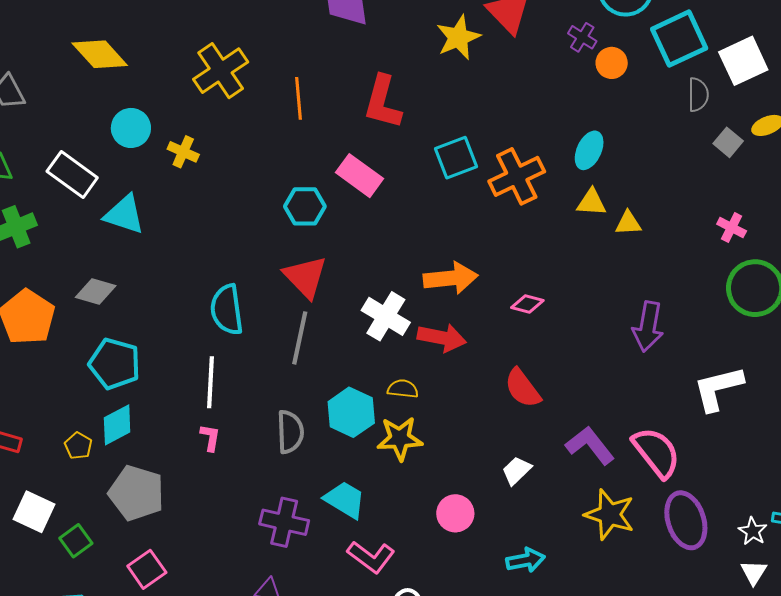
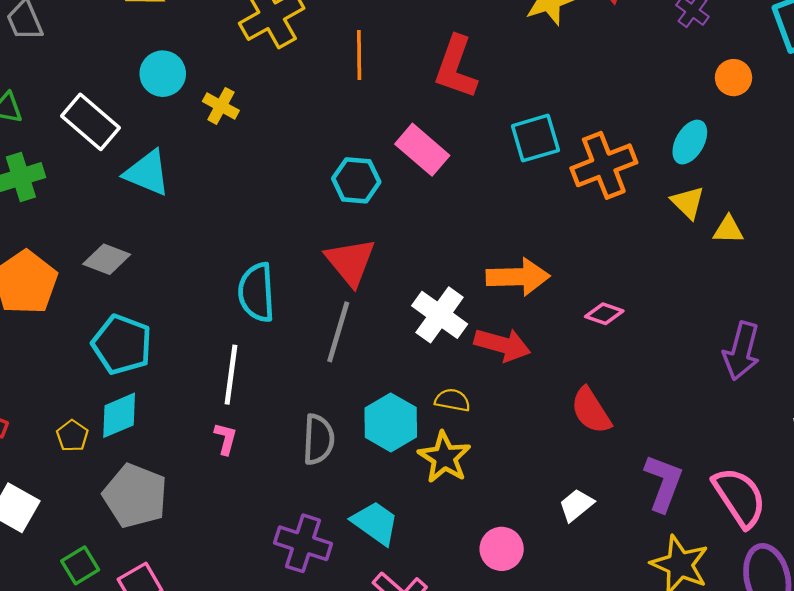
orange circle: (612, 63) -> (734, 78), moved
yellow triangle: (591, 202) -> (688, 202), turned 36
yellow star: (400, 439) -> (444, 457), turned 30
purple L-shape: (590, 445) -> (664, 483), turned 54
green square: (76, 541) -> (80, 565), moved

